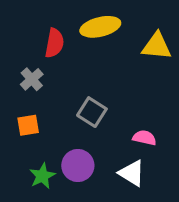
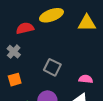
red semicircle: (54, 43) -> (25, 28), turned -108

